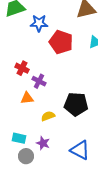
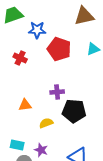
red cross: (22, 68) -> (20, 58), moved
purple cross: (39, 81) -> (57, 92), moved, turned -32

